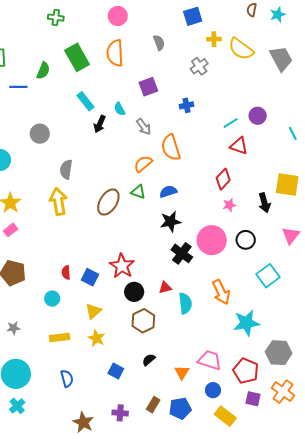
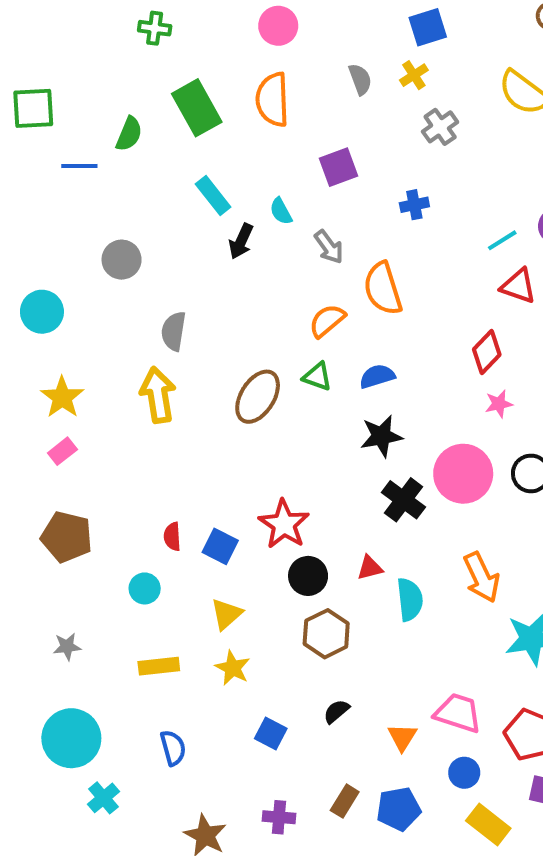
yellow cross: (214, 39) -> (414, 75), moved, turned -32
cyan cross: (17, 406) -> (103, 798), moved

